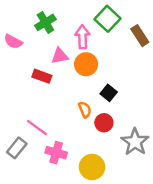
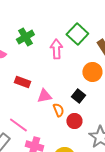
pink triangle: (60, 56) -> (44, 96), moved
orange circle: (86, 64) -> (92, 72), moved

